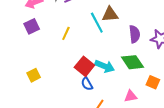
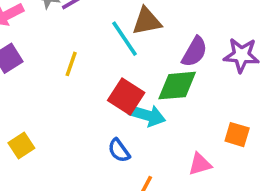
purple semicircle: (135, 34) -> (195, 52), turned 42
green diamond: (132, 62) -> (177, 86), moved, turned -55
red square: (84, 66) -> (126, 97), moved

